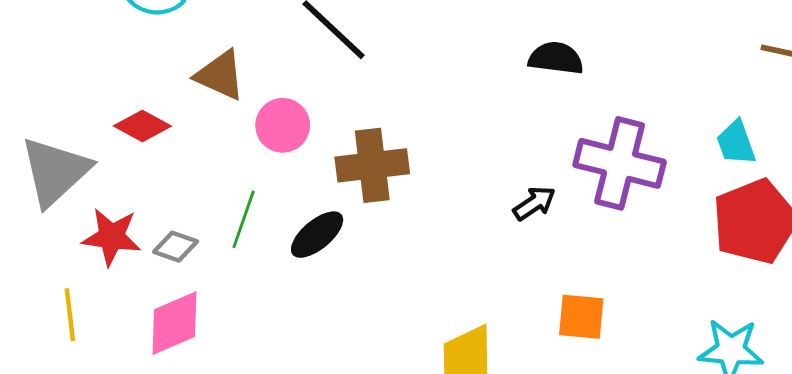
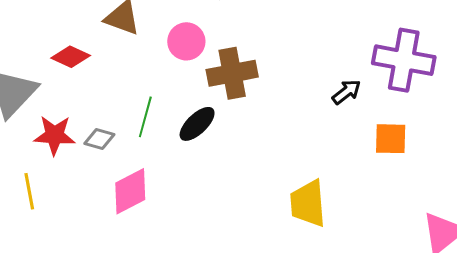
pink circle: (283, 125) -> (186, 41), moved
orange square: (581, 317) -> (391, 139), moved
pink diamond: (174, 323) -> (130, 191), moved

